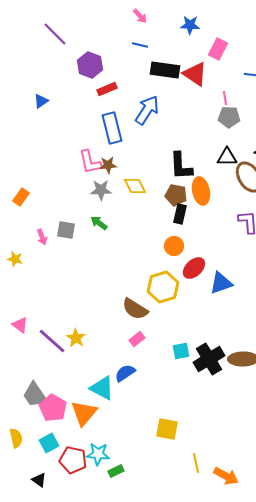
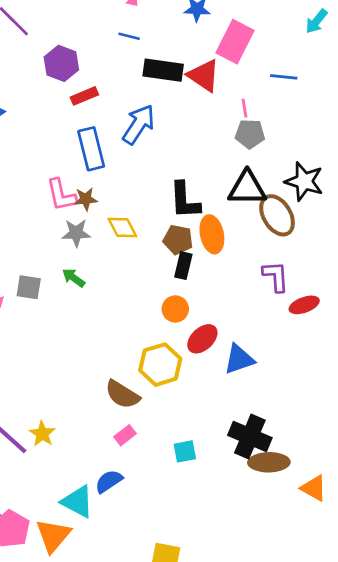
pink rectangle: (218, 49) -> (235, 42), size x1.4
black triangle: (227, 157) -> (247, 188), size x1.4
black cross: (209, 359) -> (250, 437), moved, turned -36

